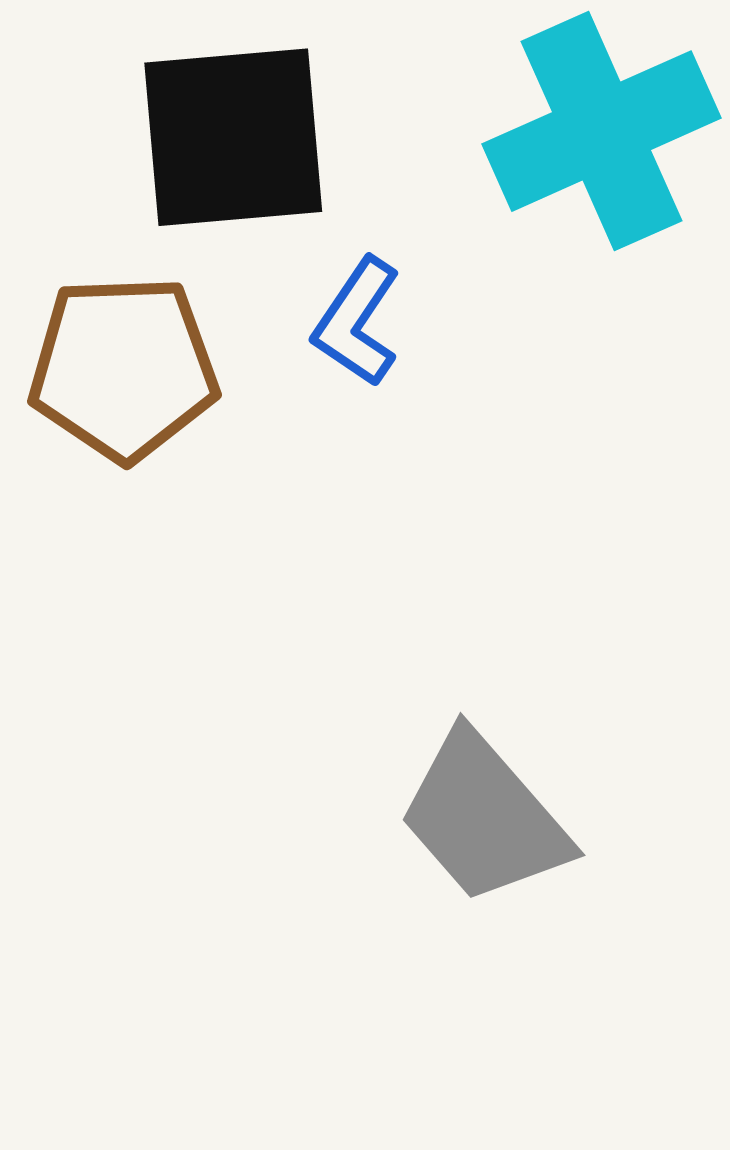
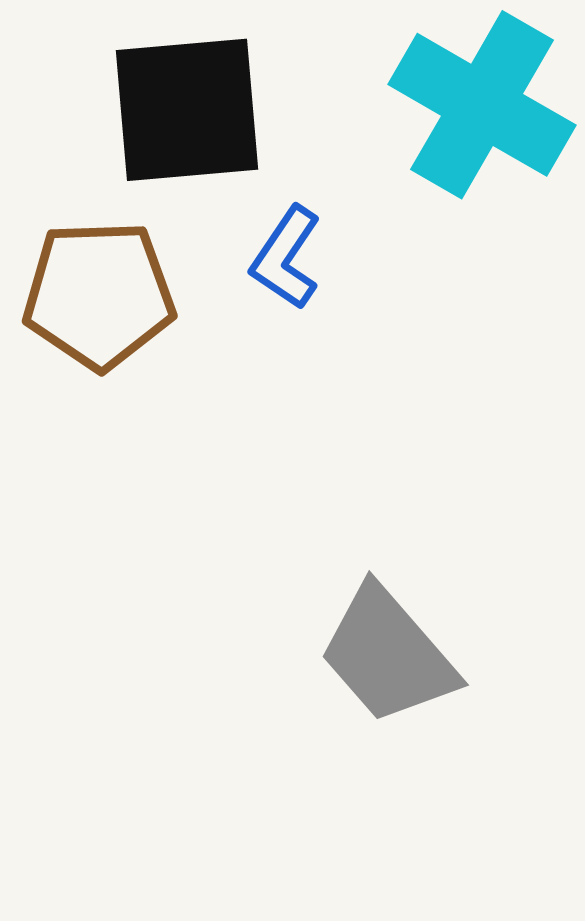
cyan cross: (602, 131) -> (482, 105), turned -36

